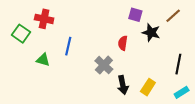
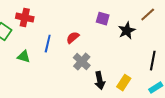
purple square: (135, 15) -> (103, 19), moved
black star: (151, 33) -> (127, 31), turned 30
red semicircle: (123, 43) -> (73, 38), moved, turned 40

